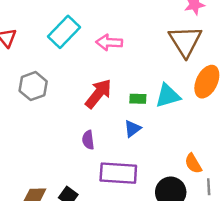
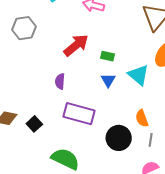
cyan triangle: (168, 96) -> (138, 75), moved, turned 45
blue triangle: (132, 129) -> (108, 80), moved, turned -35

